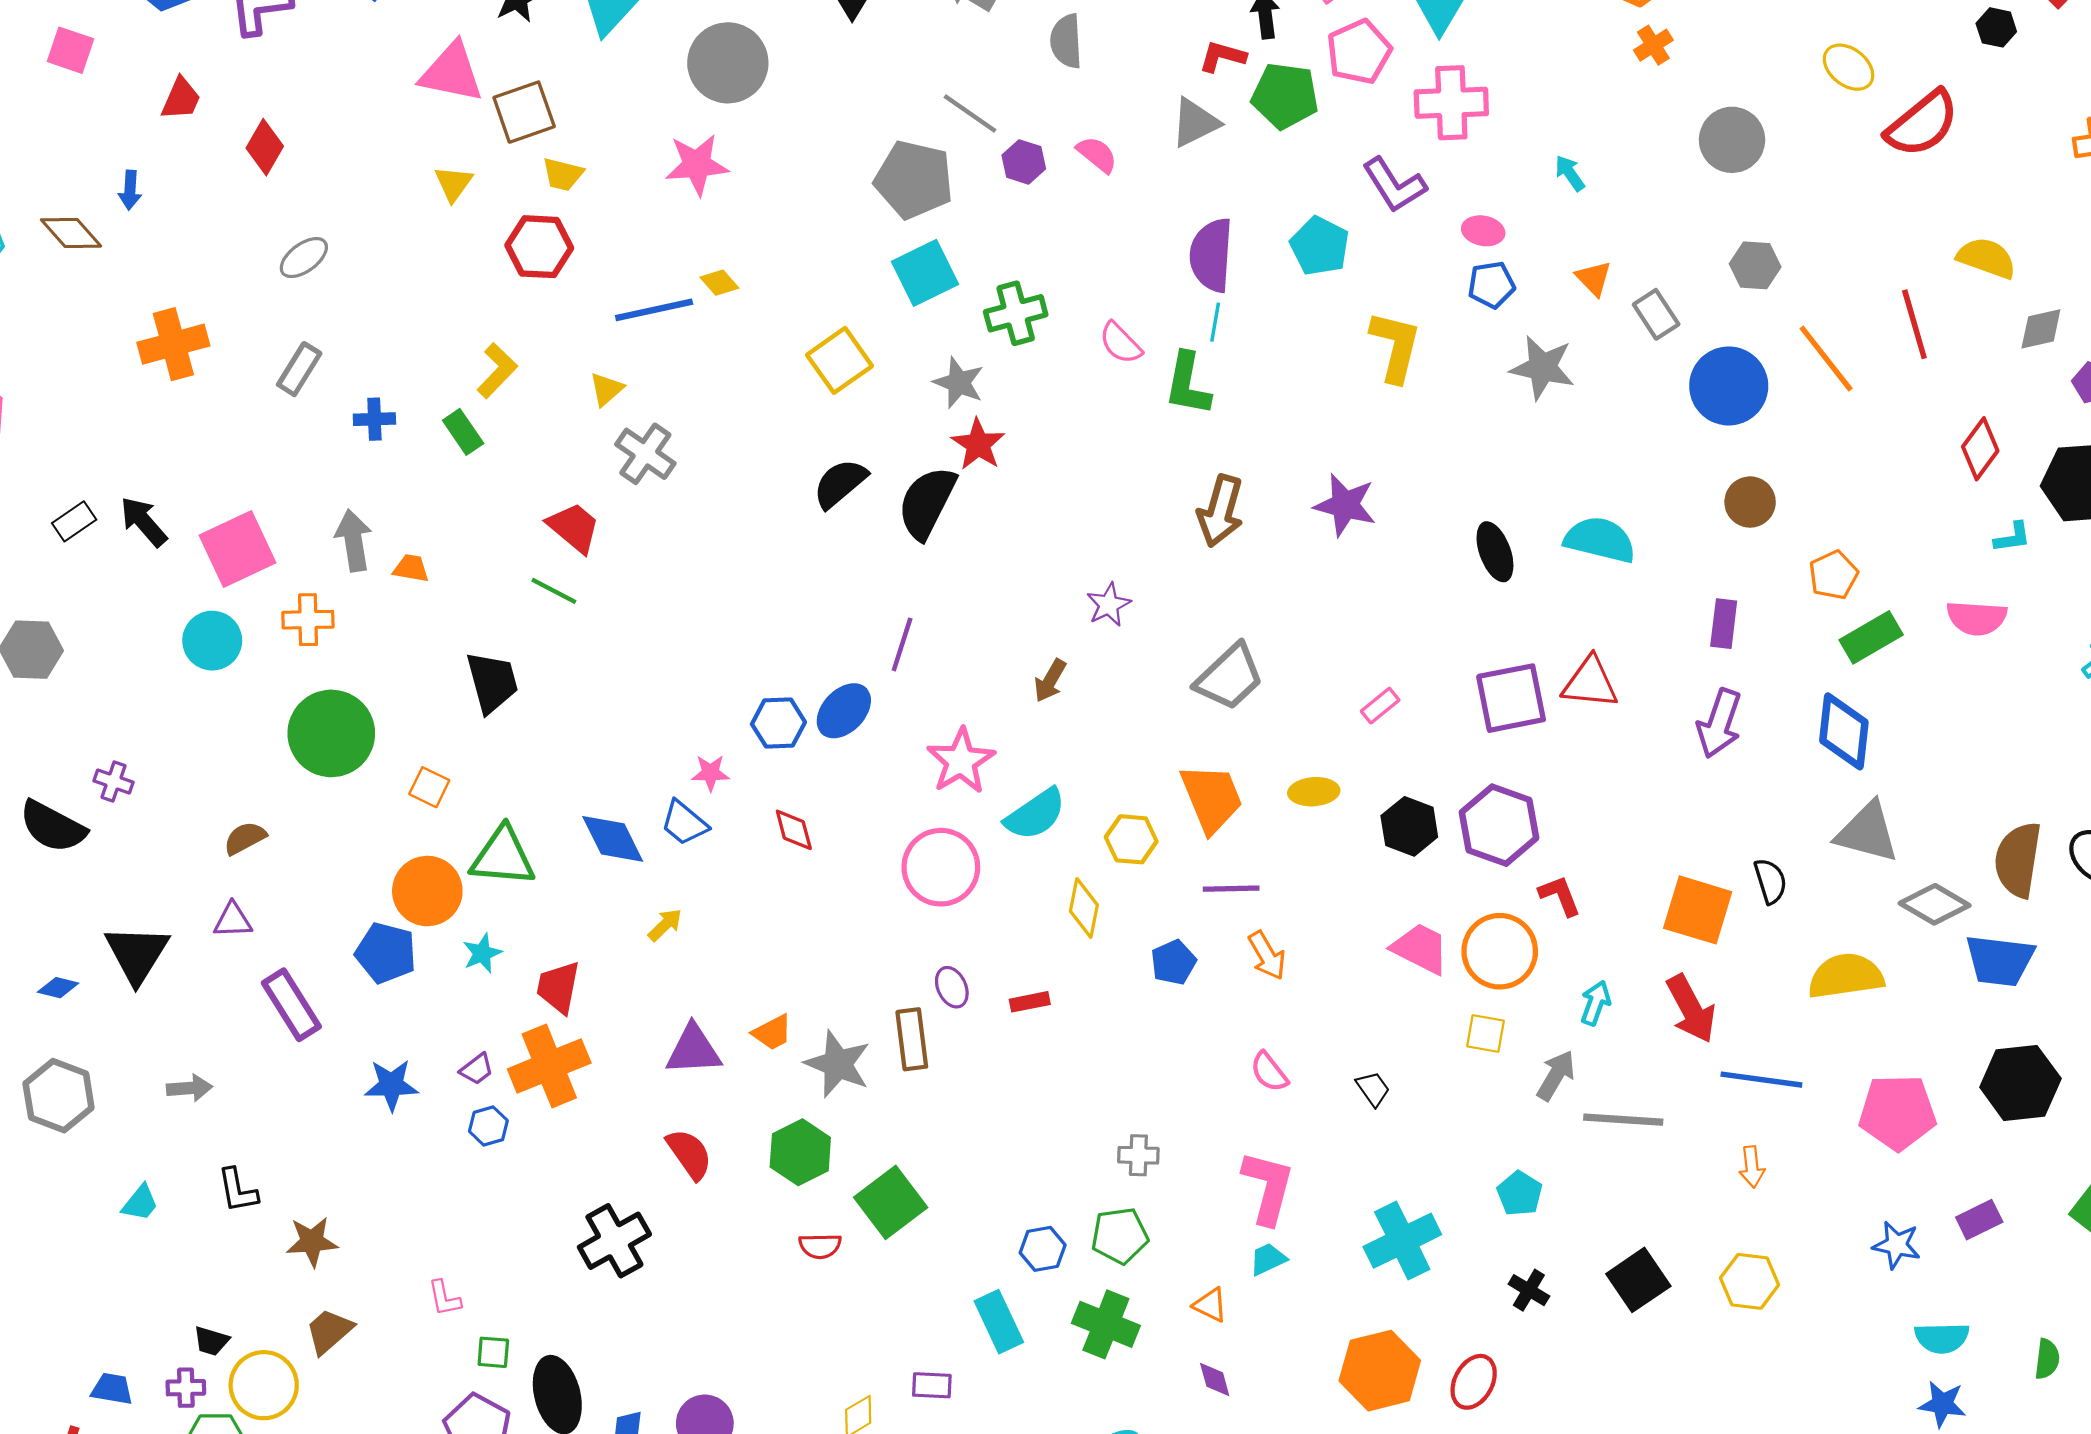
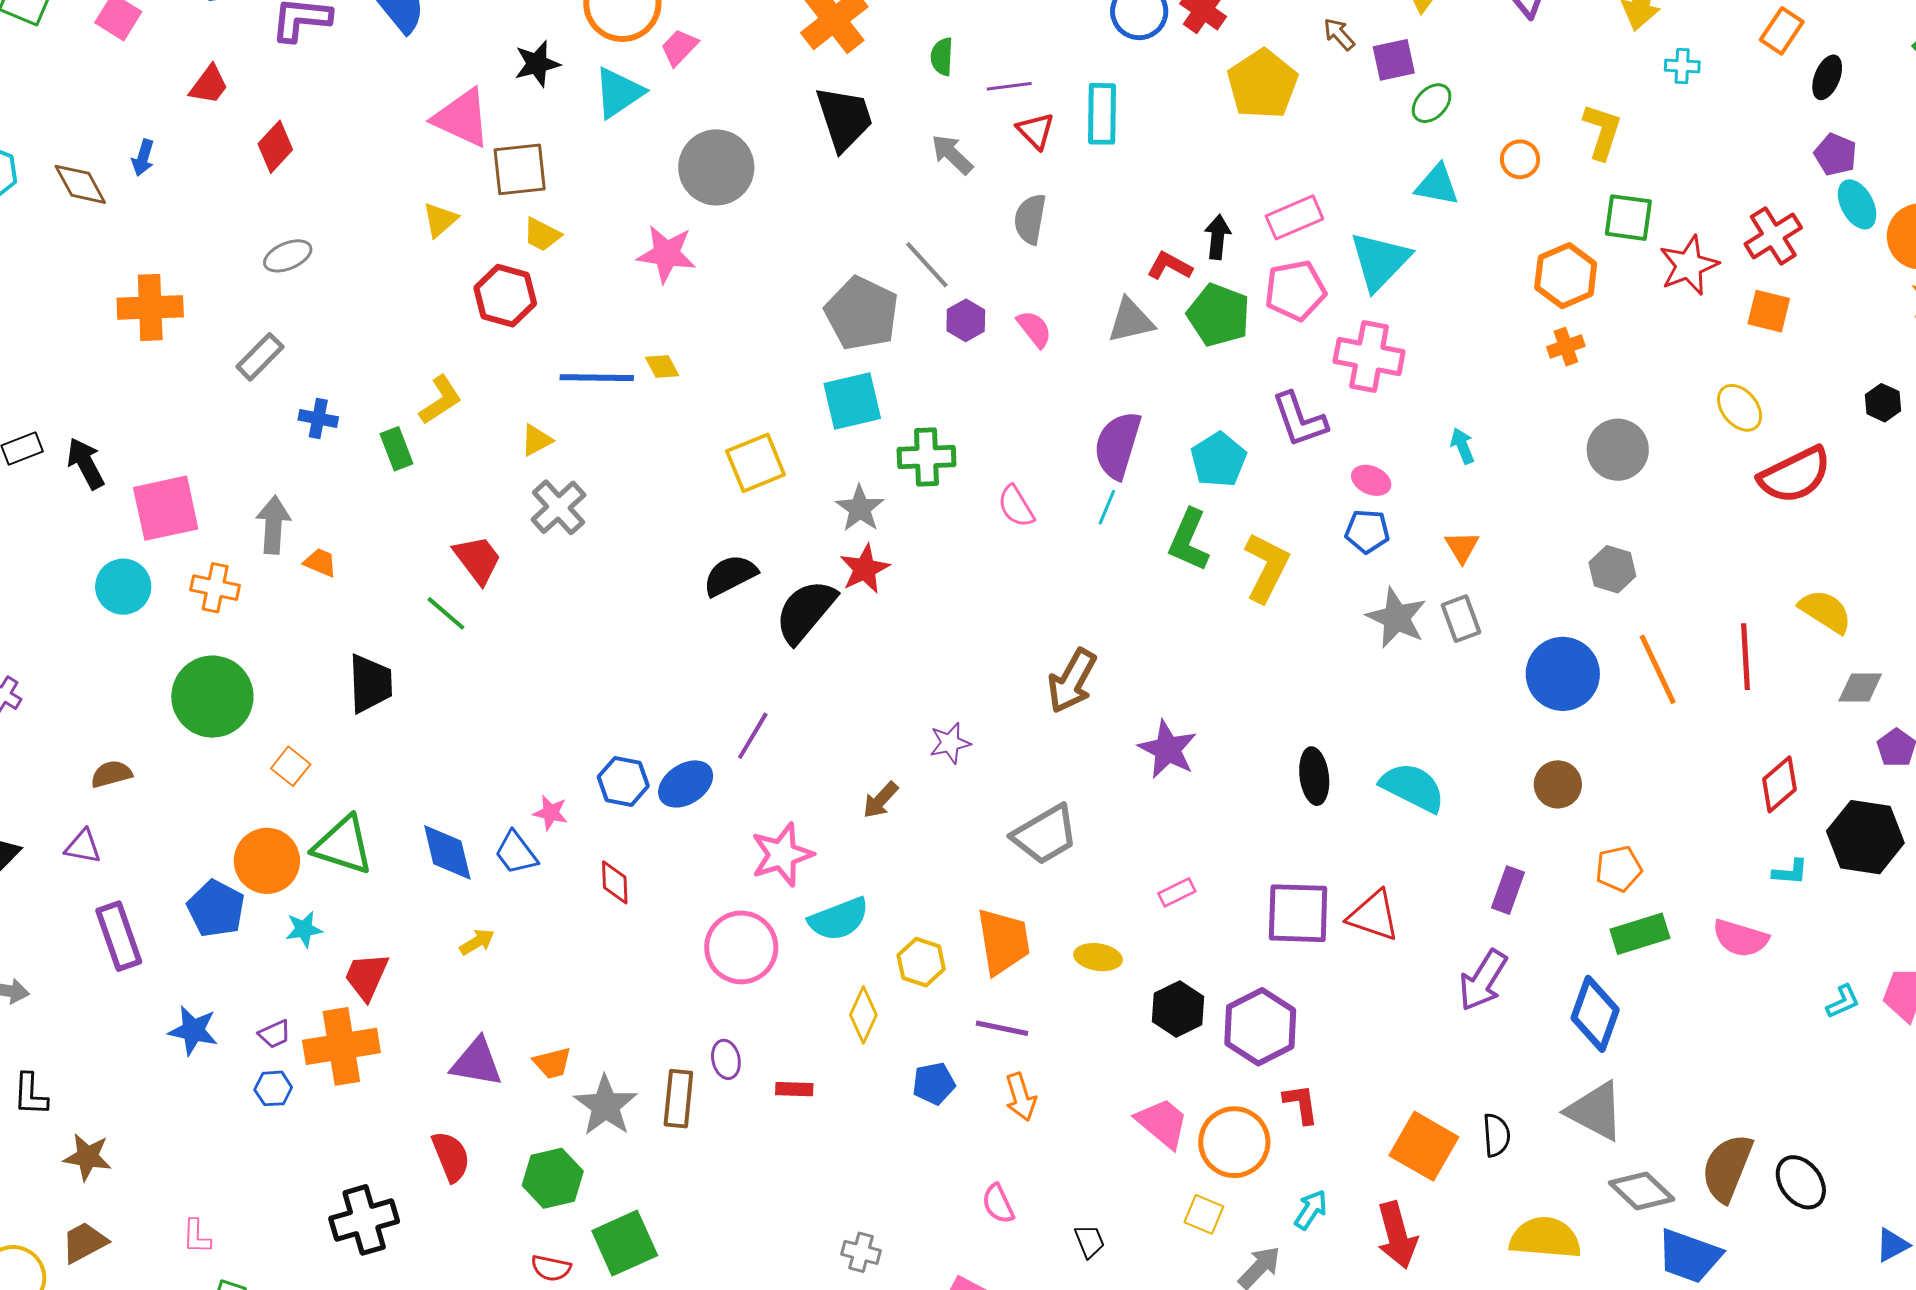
gray rectangle: (1656, 314) -> (1461, 619), moved
green L-shape: (1188, 384) -> (1189, 540), moved
purple star: (1345, 505) -> (1168, 749), moved

